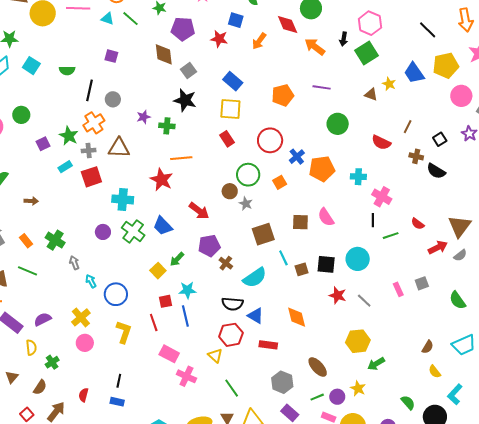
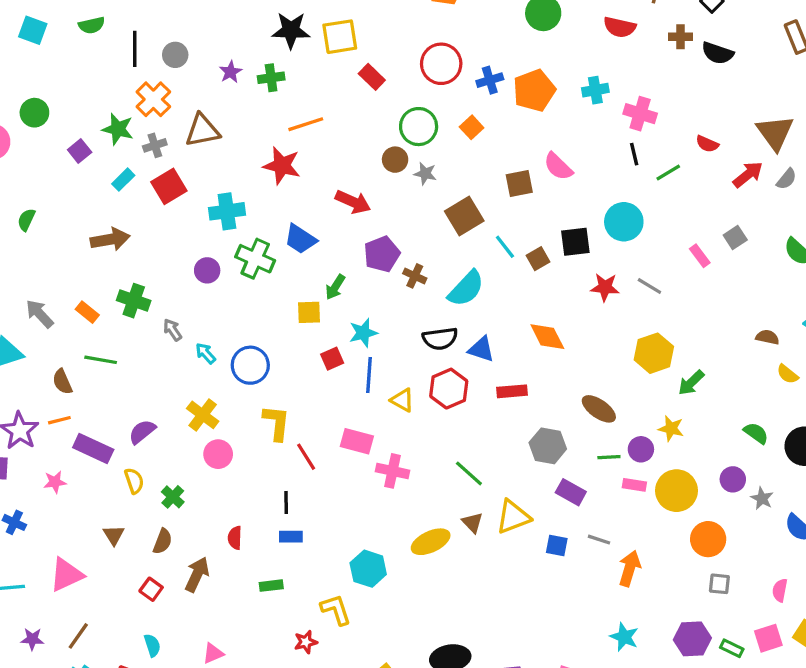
yellow square: (230, 109) -> (340, 37), moved
blue cross: (297, 157) -> (490, 80), turned 35
brown arrow: (31, 201) -> (110, 239), moved, size x1.6
yellow square: (158, 271) -> (309, 312), turned -35
blue line: (185, 316) -> (369, 375), turned 30
red line: (154, 322) -> (306, 457), moved
brown semicircle: (428, 347) -> (767, 337), turned -96
yellow triangle: (215, 356) -> (402, 400), moved
green line: (317, 397) -> (609, 457), turned 32

